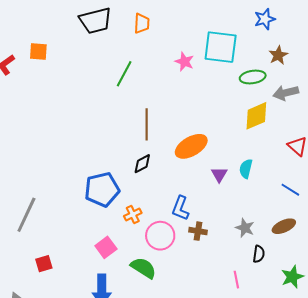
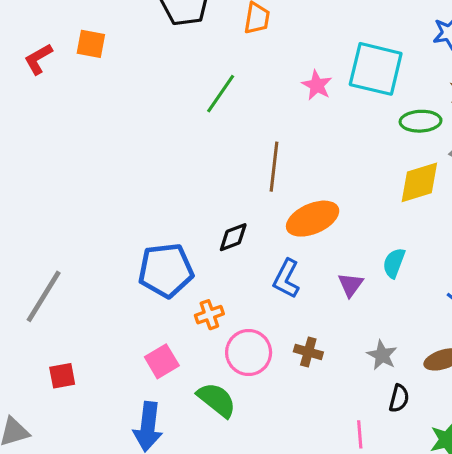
brown line: (147, 124) -> (274, 167), moved
purple triangle: (219, 174) -> (351, 285), moved
blue L-shape: (180, 208) -> (286, 279), moved

